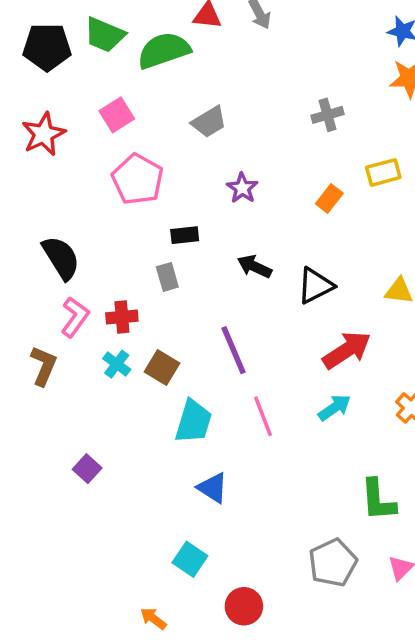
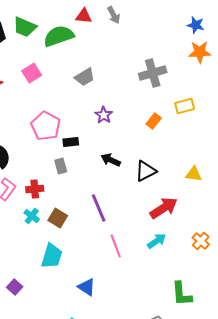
gray cross: (328, 115) -> (153, 73), size x1.5
pink pentagon: (138, 179) -> (46, 126), moved
cyan trapezoid: (193, 422) -> (52, 256), moved
purple square: (87, 469) -> (15, 287), moved

